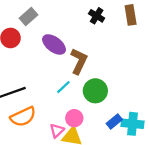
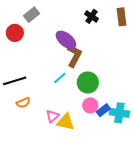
purple ellipse: (54, 44) -> (66, 40), moved
orange semicircle: (23, 117) -> (23, 103), size x0.6
pink circle: (74, 118) -> (90, 105), moved

